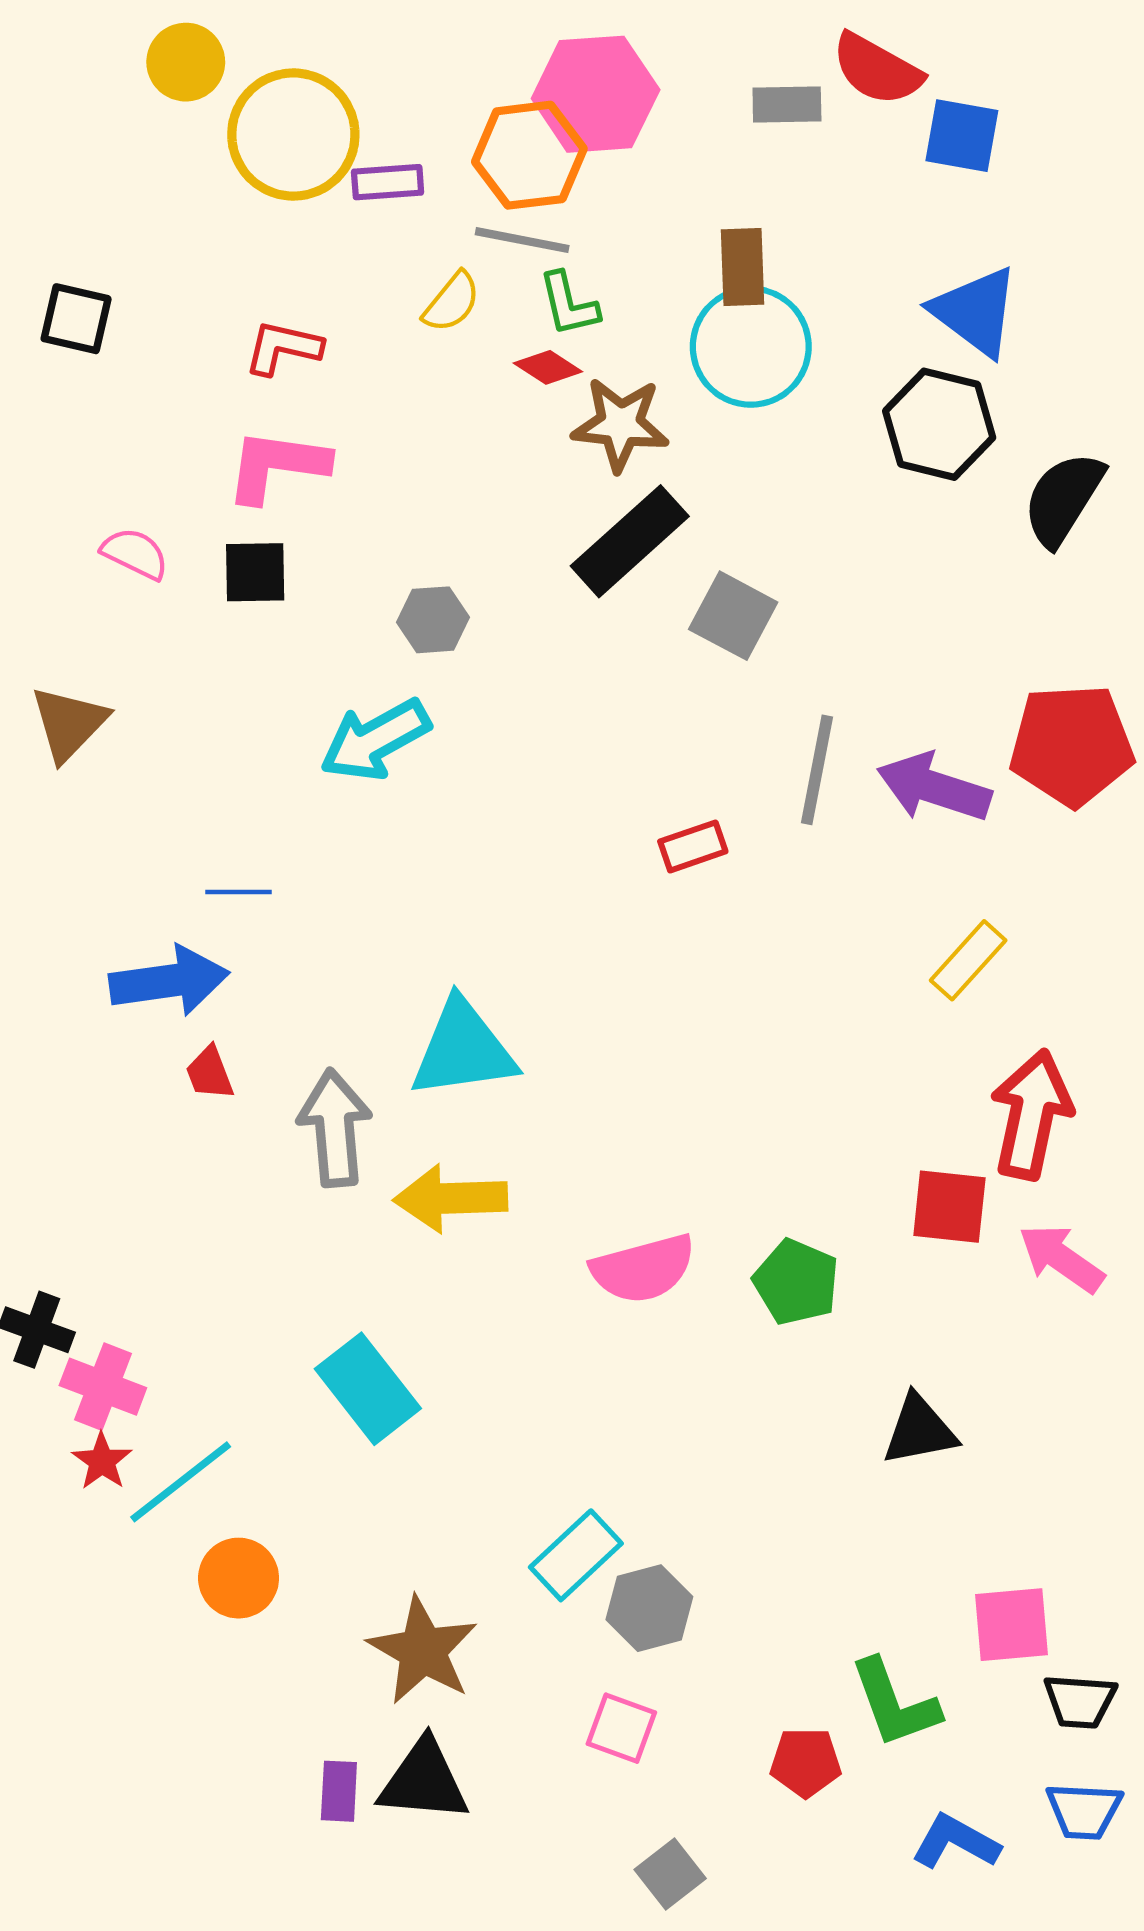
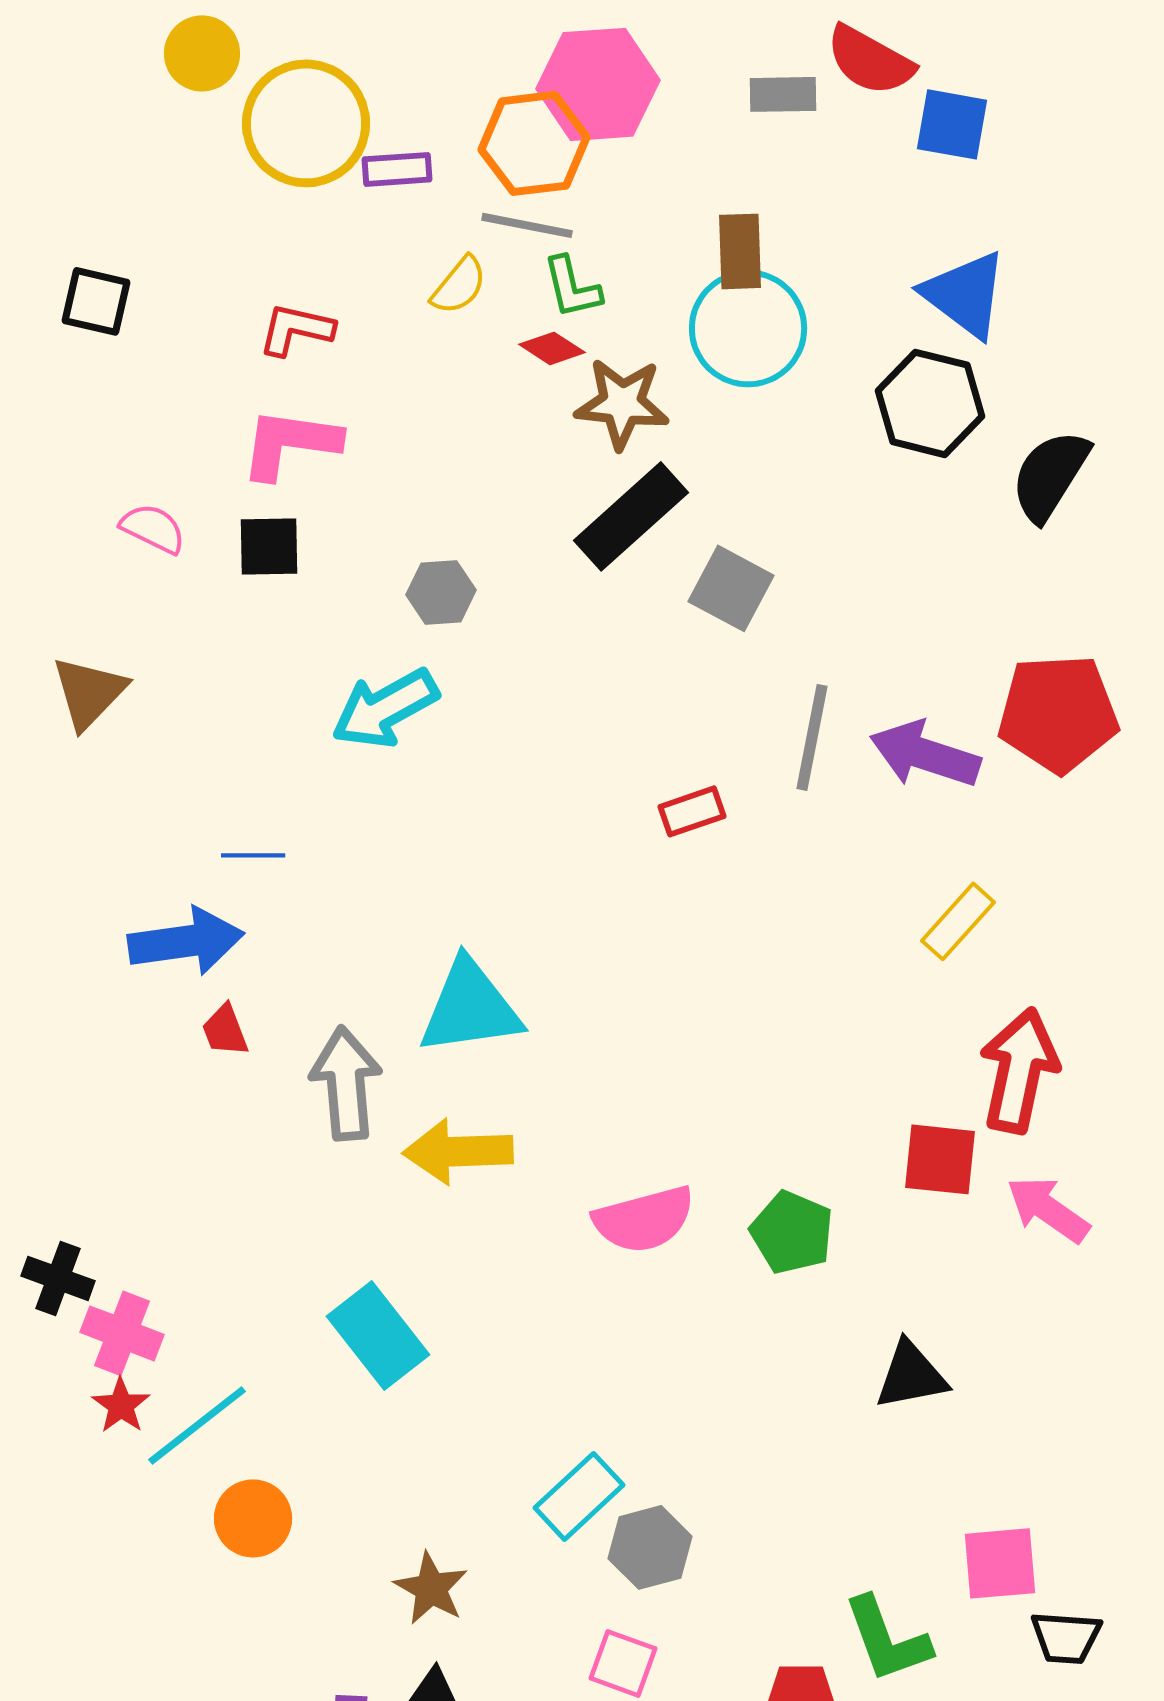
brown star: (423, 1651) -> (431, 1588), size x0.7

